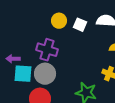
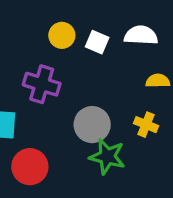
gray circle: (45, 74) -> (92, 125), moved

